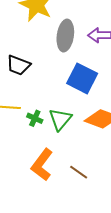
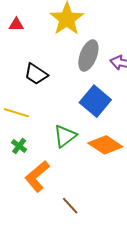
green cross: (35, 118) -> (19, 146), moved
brown line: (79, 172) -> (70, 206), moved

